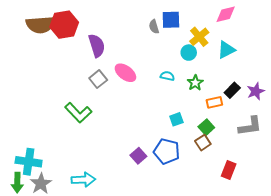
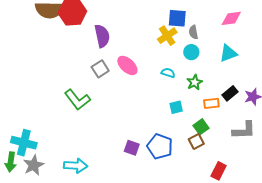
gray semicircle: (154, 27) -> (193, 32), moved
yellow cross: (199, 37) -> (167, 36), moved
cyan square: (176, 119) -> (176, 107), moved
purple square: (138, 156) -> (132, 148), turned -35

